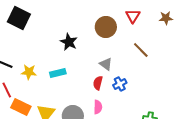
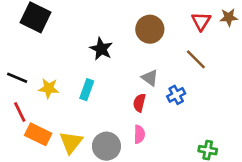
red triangle: (133, 16) -> (201, 21), moved
cyan rectangle: (58, 73) -> (87, 90), turned -56
blue cross: (120, 84) -> (176, 95), moved

